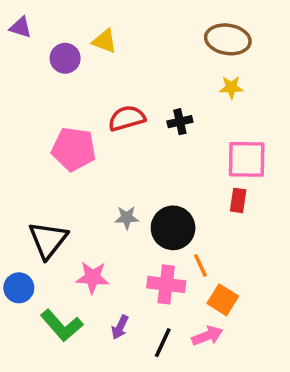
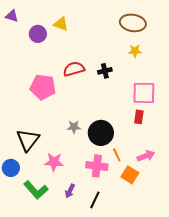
pink arrow: (207, 336) -> (146, 156), moved

